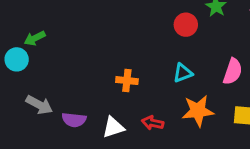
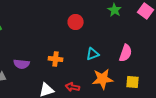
red circle: (186, 25) -> (76, 22), moved
purple semicircle: (74, 120) -> (22, 64), moved

